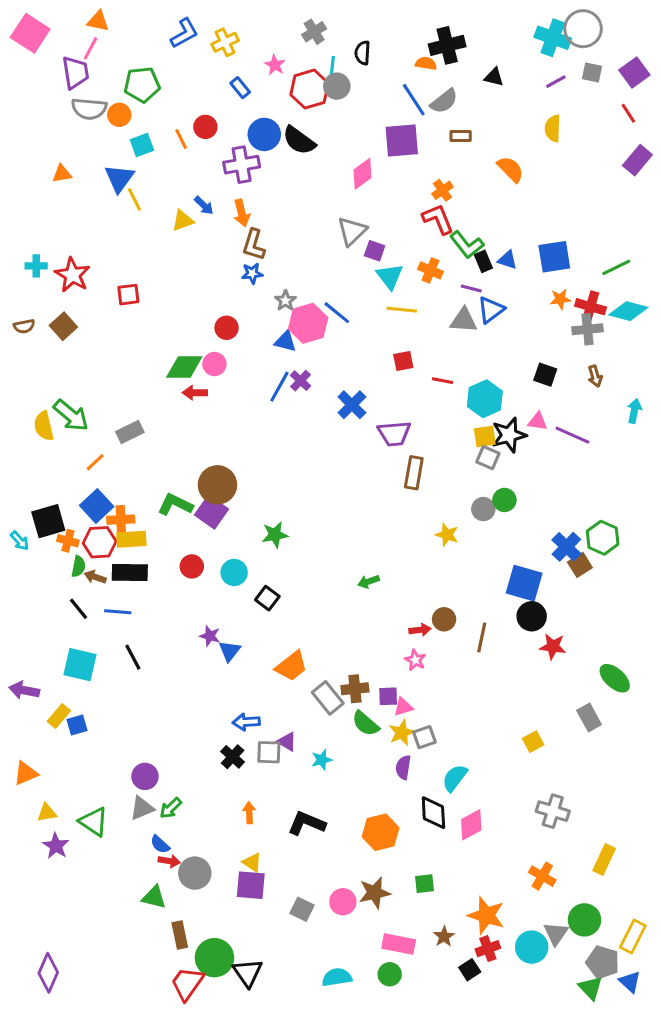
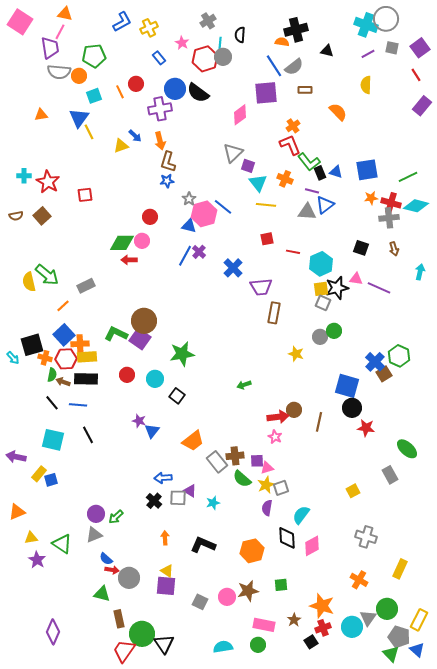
green star: (275, 535) -> (182, 354), size x1.4
red arrow: (420, 630) -> (278, 417), size x1.5
green arrow: (171, 808) -> (116, 517), moved
purple diamond: (48, 973) -> (53, 632), moved

